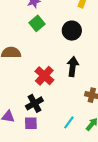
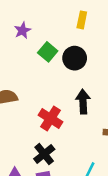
green square: (37, 23) -> (48, 52), moved

